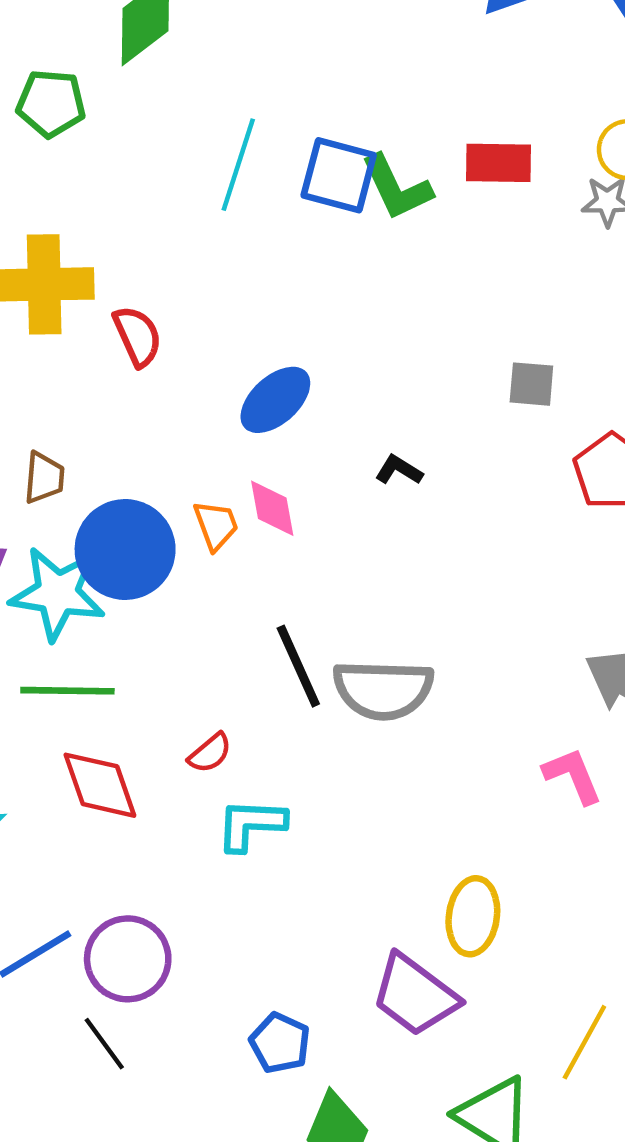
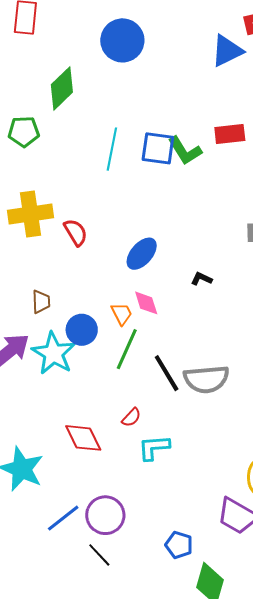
blue circle: (125, 549) -> (82, 330), size x0.7
cyan star: (58, 593) -> (53, 353), turned 30
green line: (67, 691) -> (127, 349), moved, turned -60

